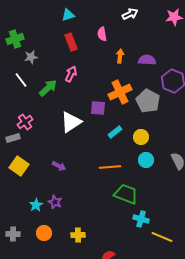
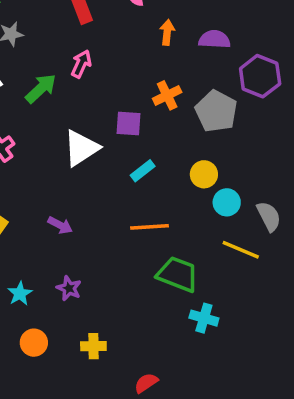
orange cross: (120, 92) -> (167, 95), size x0.7
cyan rectangle: (115, 132) -> (143, 171), moved
cyan circle: (146, 160) -> (227, 202), moved
purple star: (55, 202) -> (69, 288), moved
yellow line: (162, 237) -> (241, 250), moved

